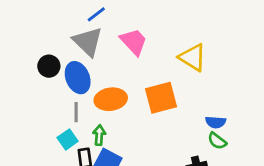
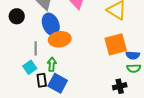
blue ellipse: (78, 78) -> (51, 24), moved
orange square: (161, 98) -> (116, 44), moved
green semicircle: (217, 141) -> (134, 68), turned -40

